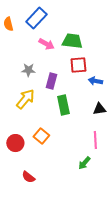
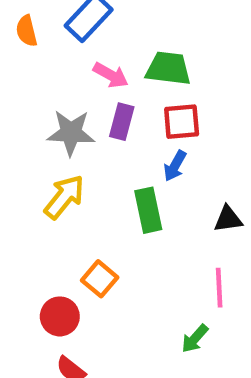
gray star: (28, 70) -> (71, 133), size x1.5
purple rectangle: (51, 81) -> (122, 122), moved
blue arrow: (95, 81) -> (175, 166), moved, turned -72
red circle: (15, 143) -> (60, 316), moved

